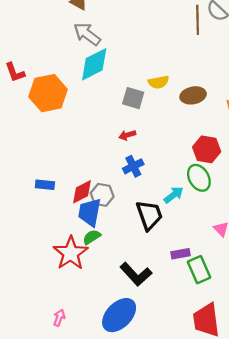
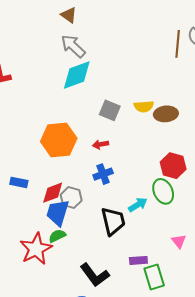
yellow semicircle: (158, 82) -> (144, 106), moved
orange hexagon: (48, 93) -> (59, 140), moved

